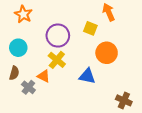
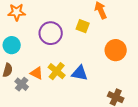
orange star: (23, 14) -> (17, 12), turned -30
orange circle: (107, 53) -> (116, 50), moved
yellow cross: (57, 60) -> (57, 71), moved

